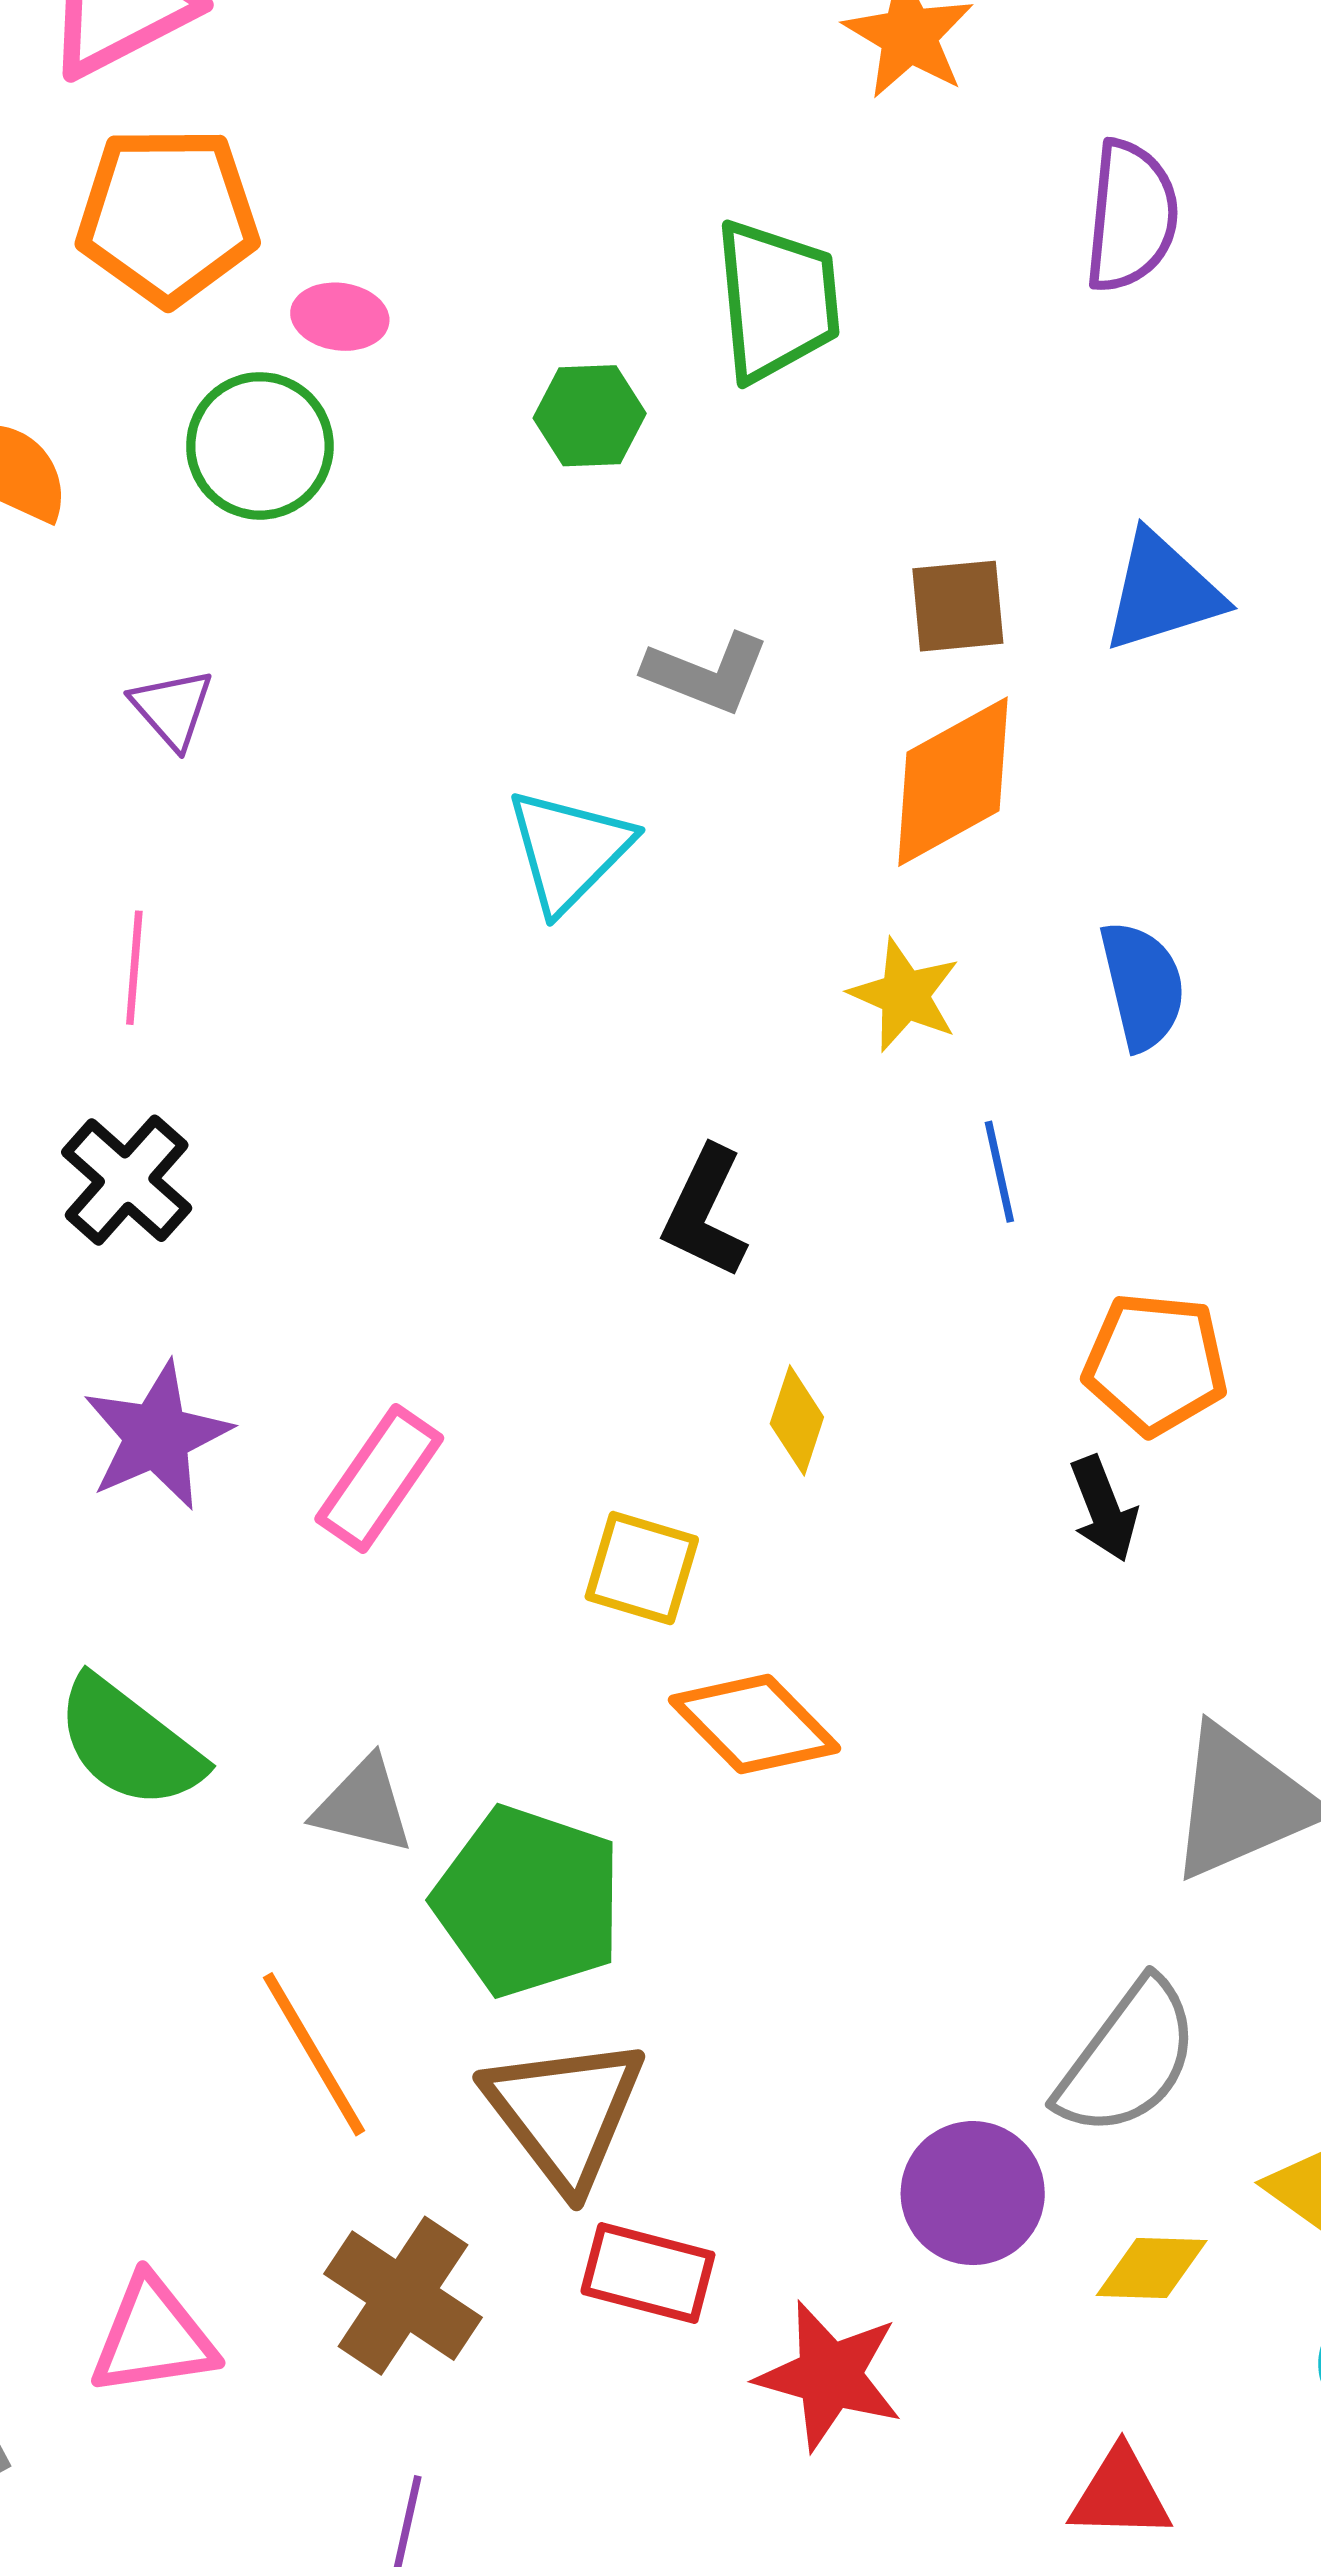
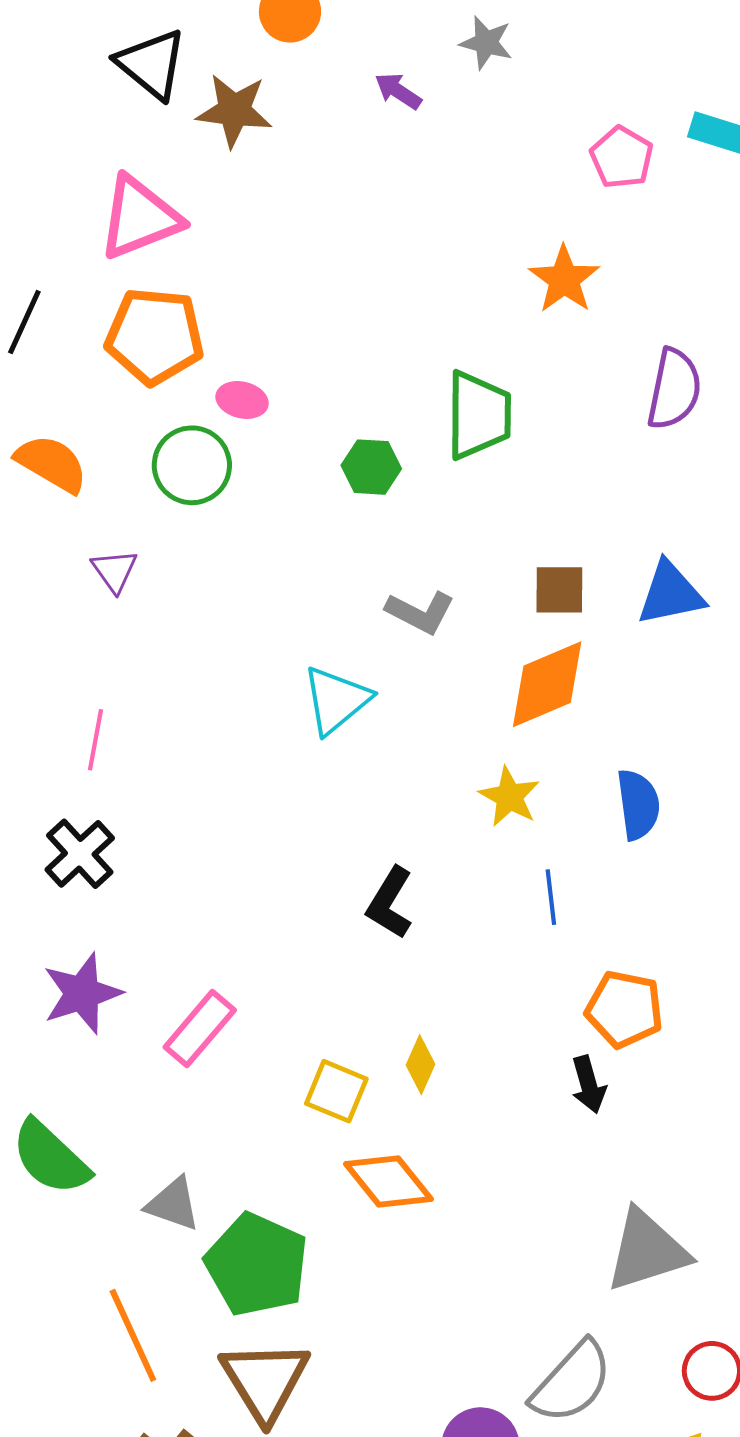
purple triangle: (172, 708) -> (115, 571), moved
yellow diamond: (797, 1420) -> (421, 1065), moved

